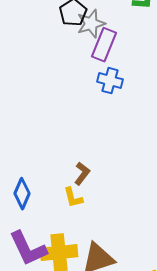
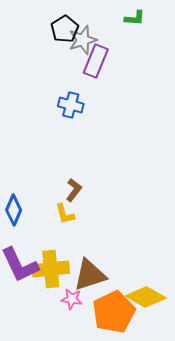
blue cross: (110, 81) -> (71, 105), moved

